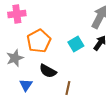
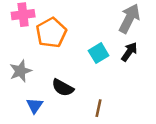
orange pentagon: (39, 41) -> (51, 33), moved
brown line: (68, 88) -> (99, 108), moved

